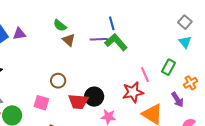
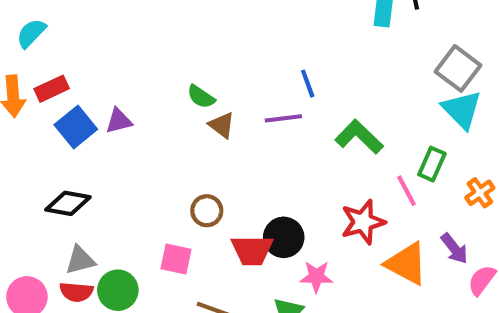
gray square: (185, 22) -> (458, 68), size x1.5
green L-shape: (116, 42) -> (359, 137), moved
cyan triangle: (185, 42) -> (462, 110), size x1.5
pink line: (145, 75) -> (406, 191), moved
purple arrow: (177, 100) -> (454, 249), moved

